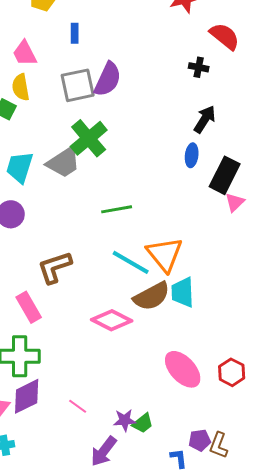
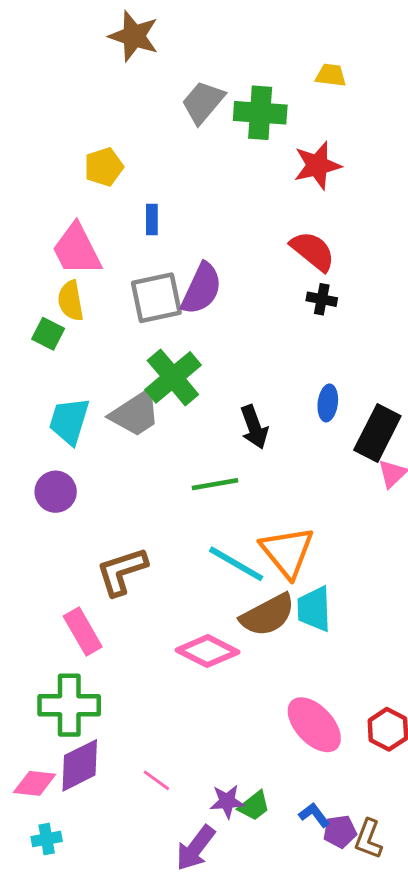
red semicircle: (225, 36) -> (313, 251), moved
pink trapezoid: (25, 53) -> (77, 250), size x1.4
black cross: (199, 67) -> (322, 299), moved
black arrow: (205, 119) -> (254, 427), moved, turned 128
blue L-shape: (179, 458) -> (314, 815), moved, turned -30

